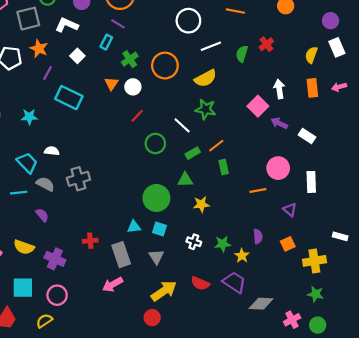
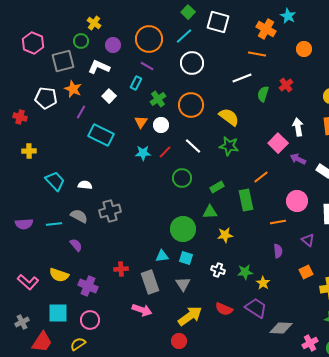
white circle: (188, 21) -> (192, 63), moved
white line: (211, 46) -> (242, 78), moved
yellow semicircle: (206, 78) -> (229, 117), turned -115
cyan star: (29, 117) -> (143, 153), moved
white line: (182, 125) -> (193, 146), moved
orange line: (216, 146) -> (261, 177), moved
cyan trapezoid: (27, 163) -> (55, 181), moved
green rectangle: (224, 167) -> (246, 200), size x1.5
purple semicircle: (258, 236) -> (278, 251), moved
pink arrow: (113, 284) -> (142, 310), turned -132

